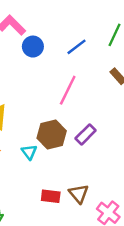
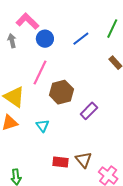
pink line: (68, 90) -> (40, 73), moved
brown hexagon: (52, 134) -> (61, 92), moved

